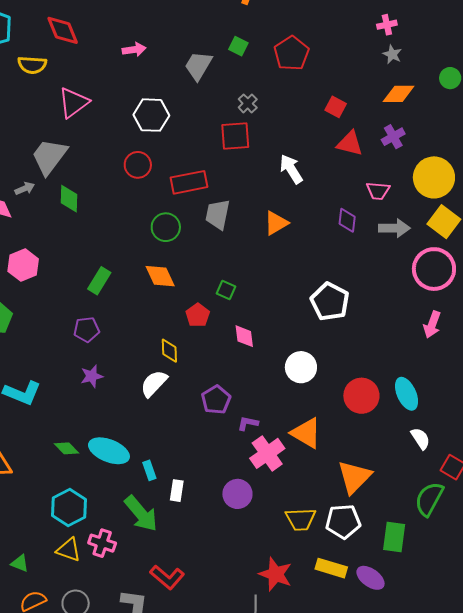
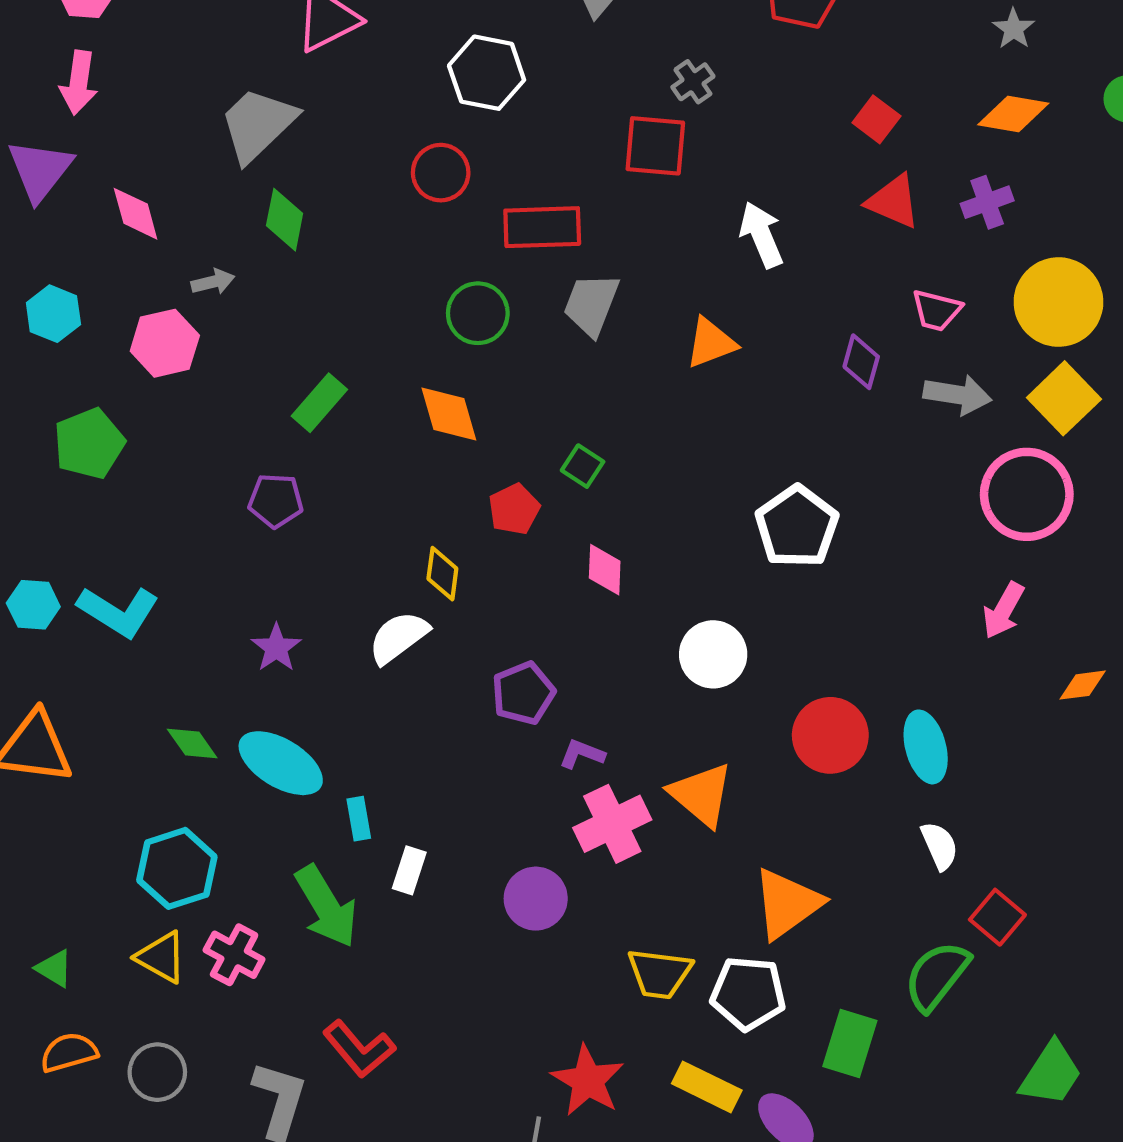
gray arrow: (25, 188) -> (213, 282), moved
purple star: (92, 376) -> (276, 648), moved, turned -30

